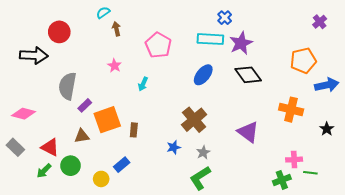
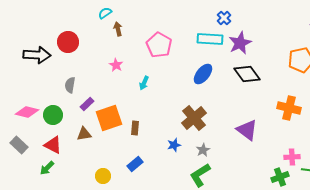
red circle: (59, 32) -> (68, 42), moved
gray semicircle: (67, 86) -> (70, 85), size x0.6
blue rectangle: (122, 165) -> (135, 164), moved
green circle: (71, 166) -> (53, 115), moved

